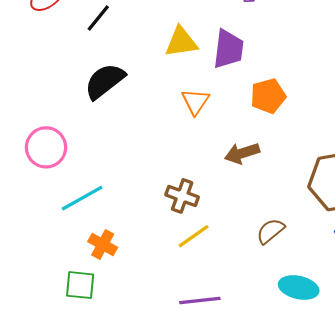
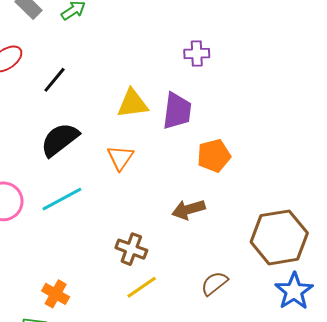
orange triangle: (195, 102) -> (120, 158), moved
cyan line: (82, 198) -> (62, 199), moved

